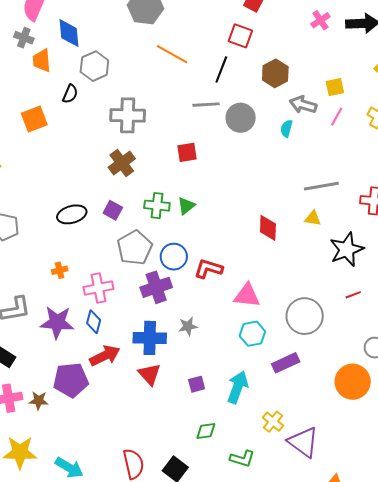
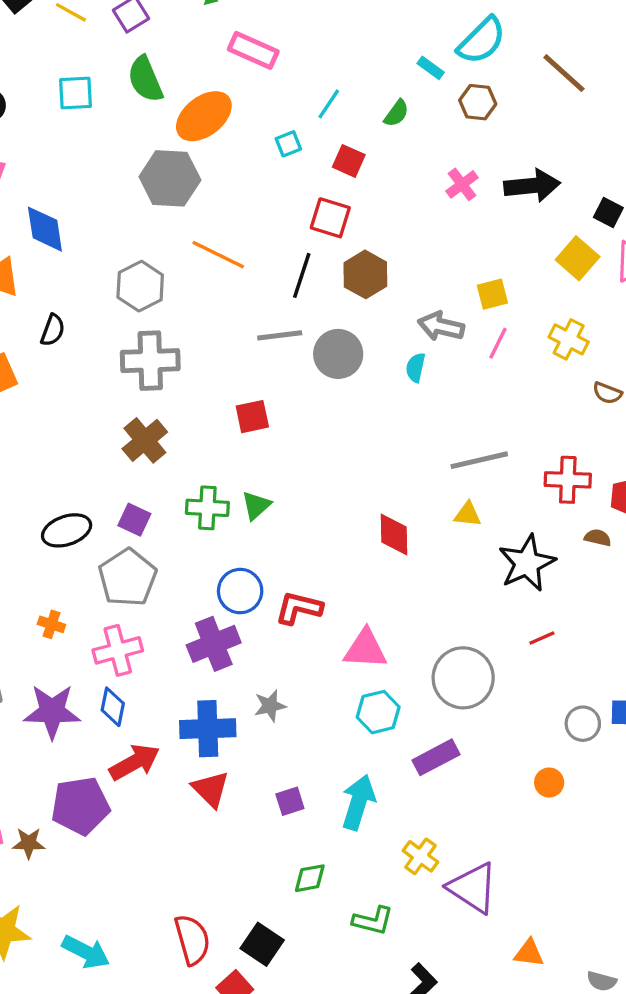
gray hexagon: (94, 66) -> (140, 286), moved
brown hexagon: (275, 73) -> (365, 274), moved
gray pentagon: (135, 248) -> (128, 578), moved
orange cross: (60, 270) -> (51, 624), turned 35
orange circle: (353, 382) -> (549, 783), size x0.5

